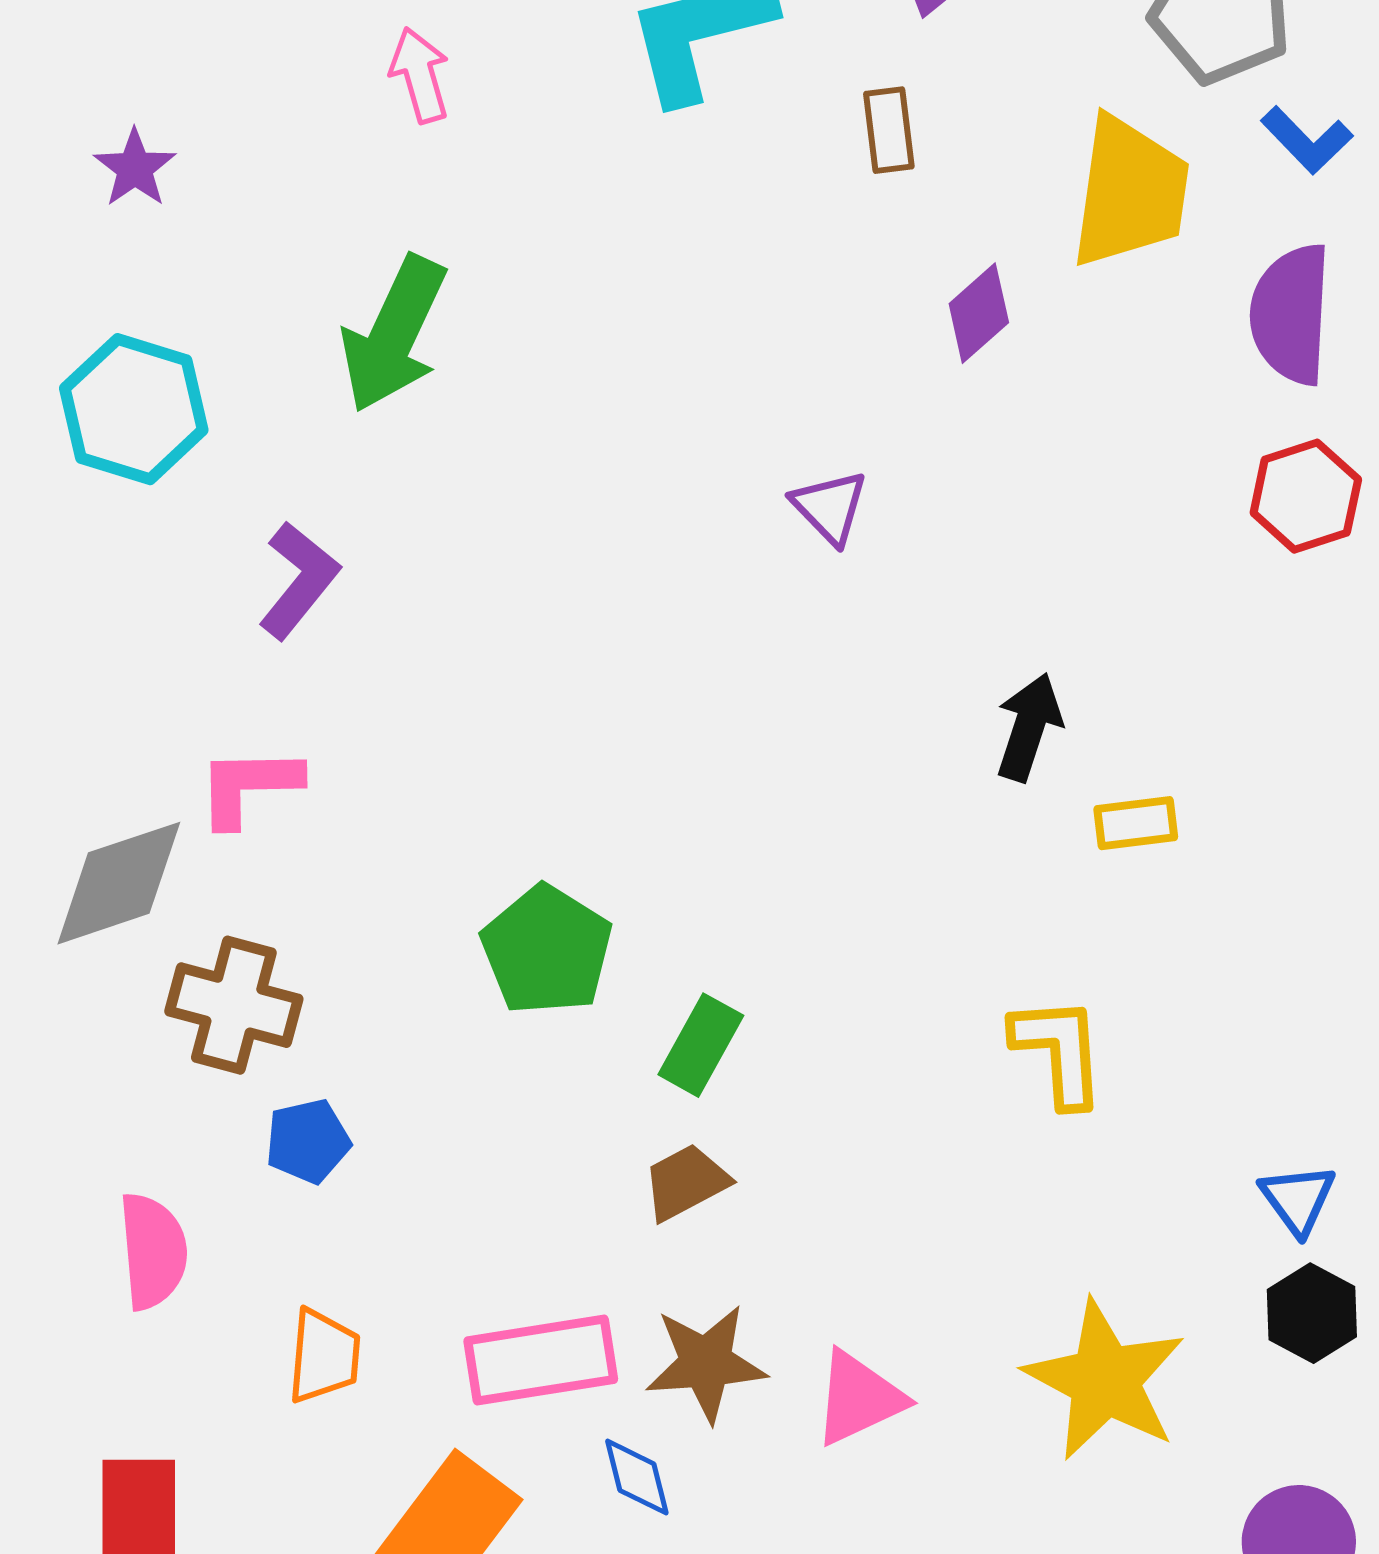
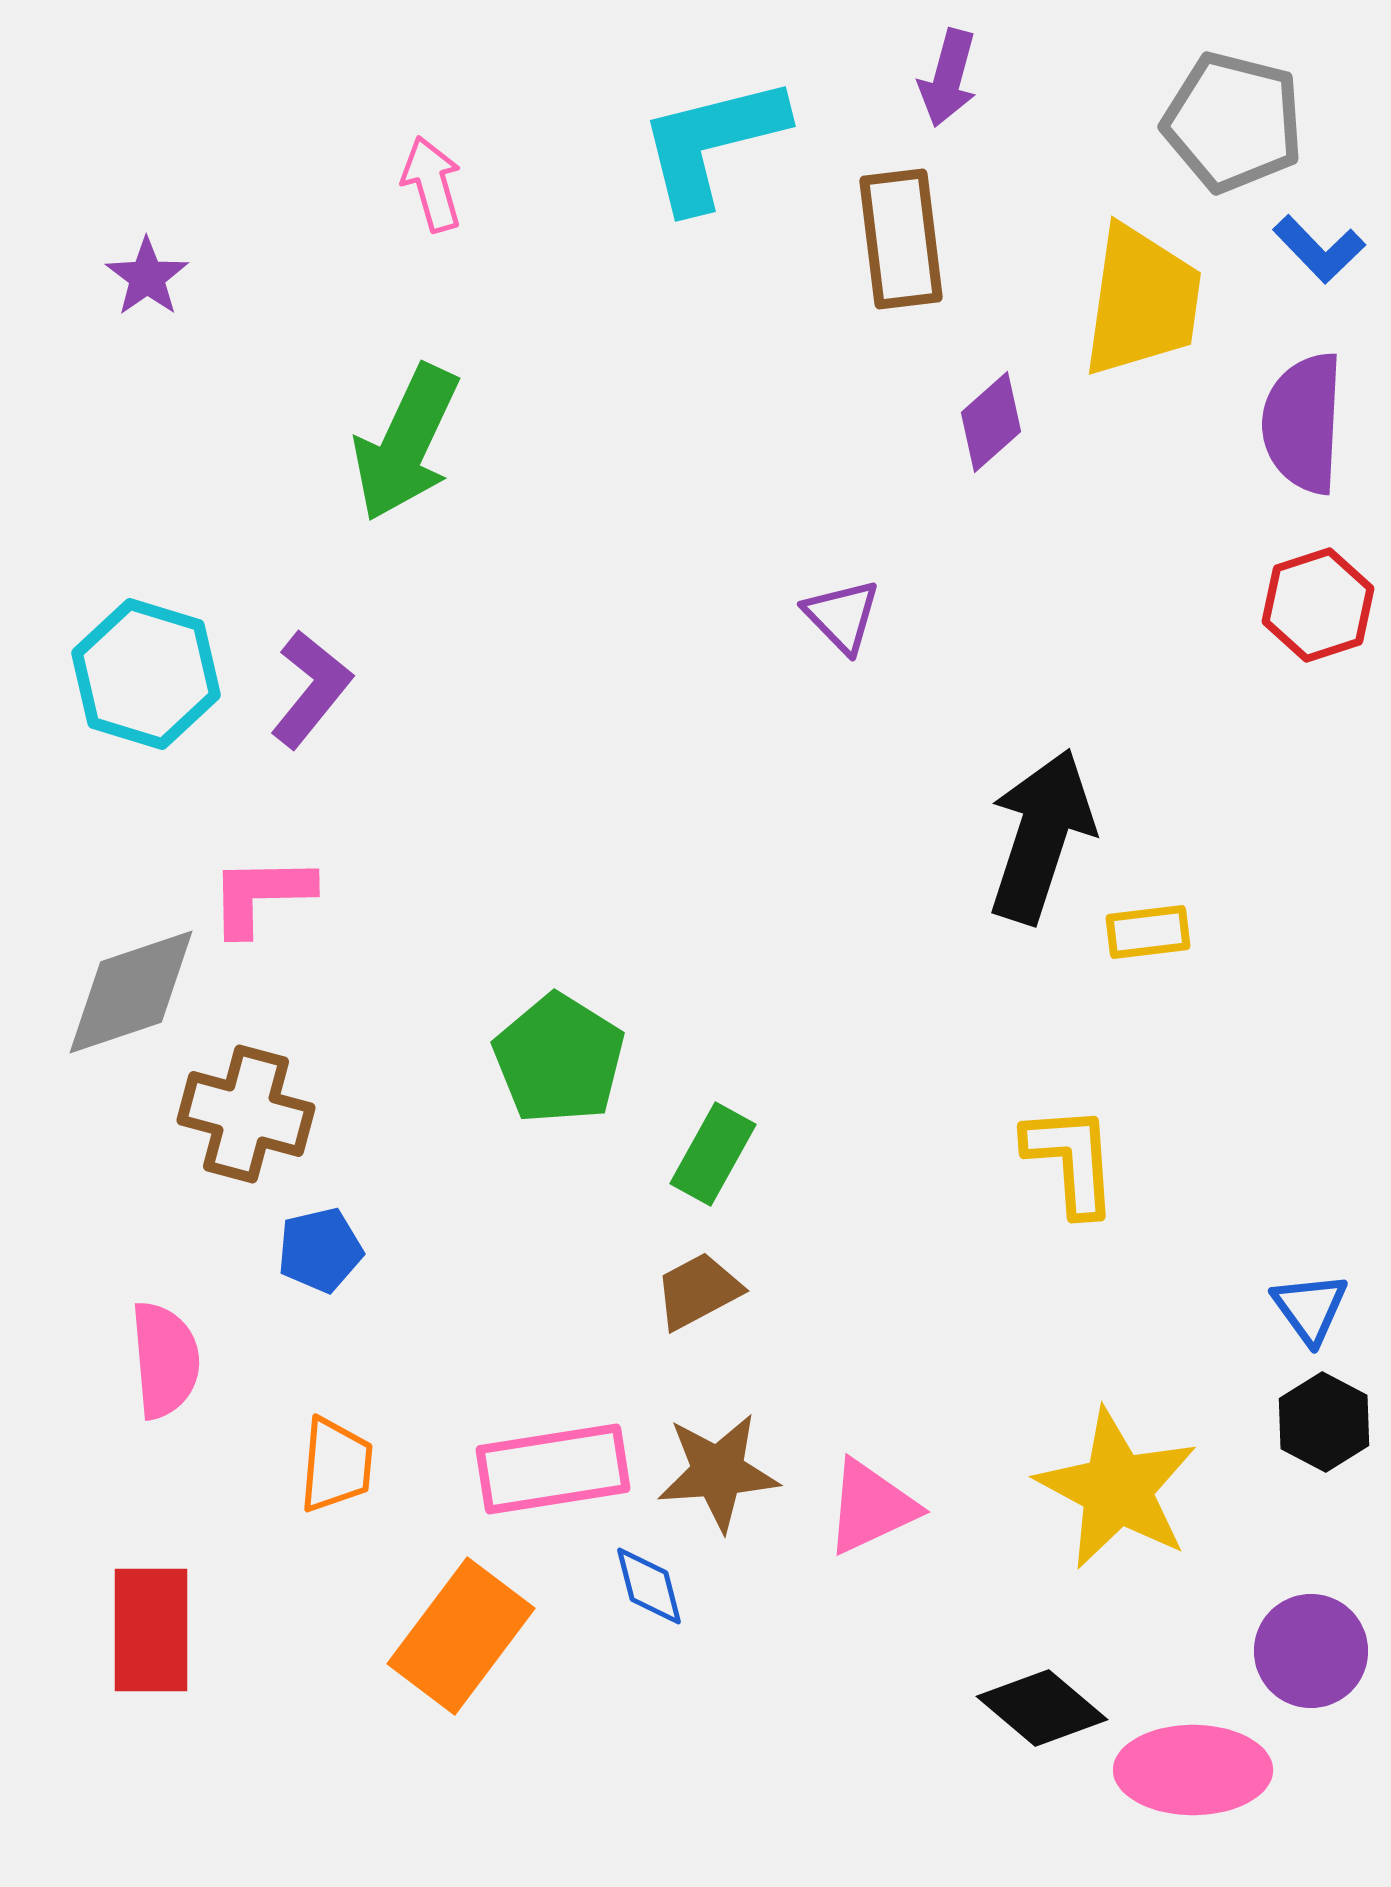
brown rectangle: (889, 130) -> (901, 239), size x1.6
cyan hexagon: (134, 409) -> (146, 674), moved
black arrow: (1029, 727) -> (1041, 836), size x1.6

